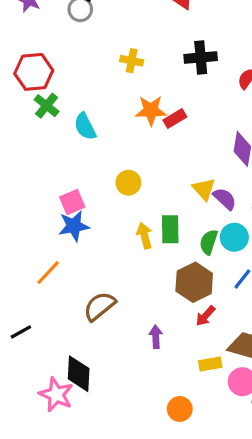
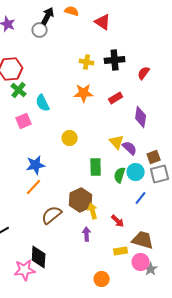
yellow cross: (132, 61) -> (87, 62), moved
red rectangle: (175, 118) -> (116, 98), moved
pink square: (72, 202) -> (24, 121), moved
yellow arrow: (144, 236) -> (93, 211), moved
orange line: (48, 273) -> (34, 187), moved
brown hexagon: (194, 282) -> (81, 200), moved
red arrow: (205, 316) -> (118, 221), turned -88
pink star: (56, 395) -> (25, 270), turned -30

